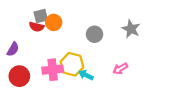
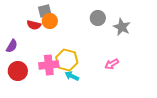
gray square: (41, 16) -> (45, 11), moved
gray circle: (94, 34) -> (98, 18), moved
cyan arrow: (86, 75) -> (72, 76), moved

